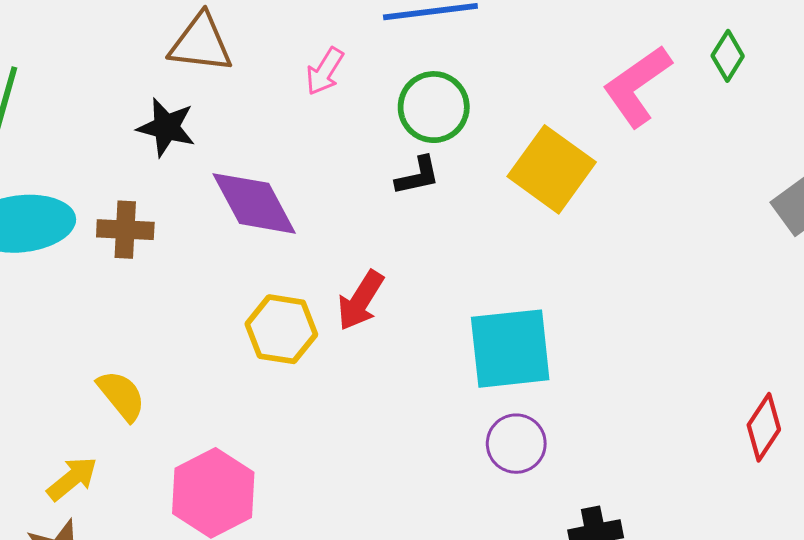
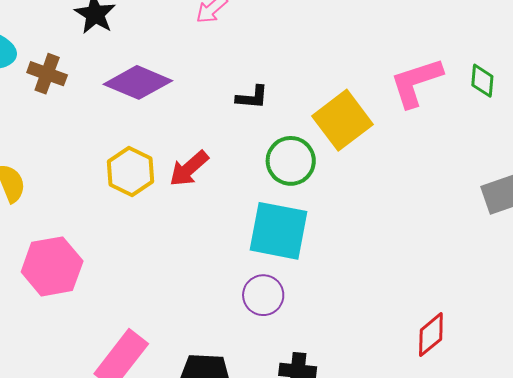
green diamond: (728, 56) -> (482, 81), turned -44
green circle: (434, 107) -> (291, 161), moved
purple diamond: (254, 203) -> (138, 82), turned -56

